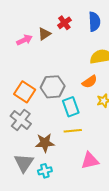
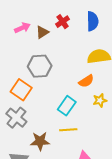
pink arrow: (24, 40) -> (22, 28), moved
gray hexagon: (53, 87) -> (40, 66), moved
cyan rectangle: (71, 107) -> (67, 106), turned 54

